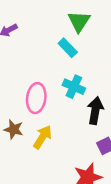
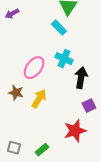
pink ellipse: (36, 98) -> (34, 68), turned 30

